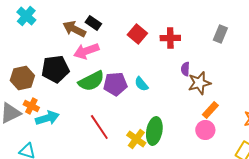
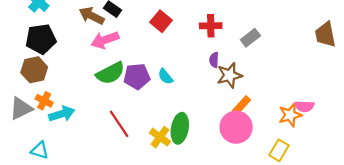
gray rectangle: (220, 34) -> (250, 38), moved, turned 30
red cross: (170, 38) -> (211, 26), moved
black pentagon: (55, 69) -> (41, 39), moved
pink circle: (205, 130) -> (236, 127), size x1.5

